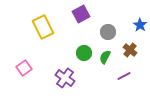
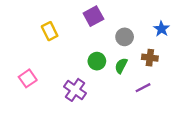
yellow rectangle: (43, 27) -> (50, 31), size x0.7
brown cross: (130, 50) -> (150, 58), turned -32

